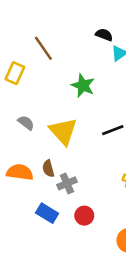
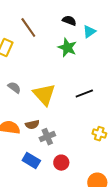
black semicircle: (104, 35) -> (69, 21), moved
green star: (83, 85) -> (67, 48), moved
brown semicircle: (48, 169) -> (32, 125), turned -88

